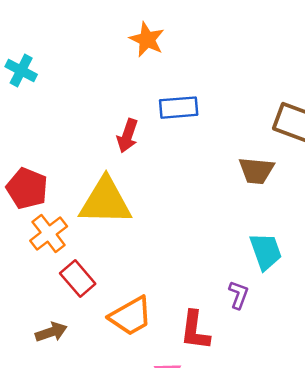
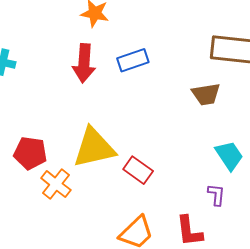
red arrow: (127, 136) -> (84, 63), moved, size x1.4
red rectangle: (78, 278) -> (138, 170), moved

